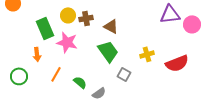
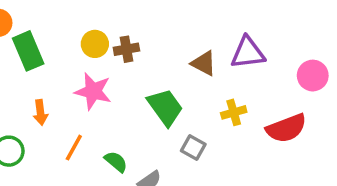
purple triangle: (170, 14) -> (248, 53), moved
pink circle: (192, 24) -> (313, 76), moved
brown triangle: (111, 26) -> (204, 63), moved
green rectangle: (45, 28) -> (28, 51), moved

